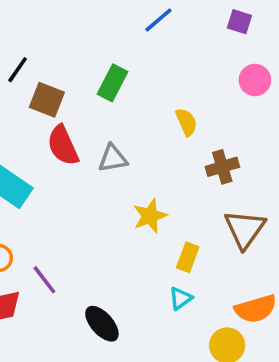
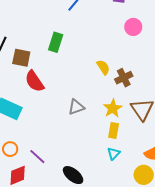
yellow semicircle: (186, 122) -> (103, 67), moved
gray triangle: (113, 158) -> (76, 107), moved
yellow star: (150, 216) -> (113, 108), moved

